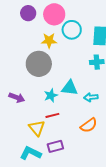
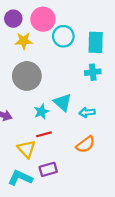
yellow star: (49, 41) -> (24, 41), moved
cyan triangle: (70, 88) -> (63, 102), turned 36

